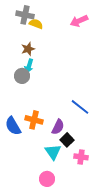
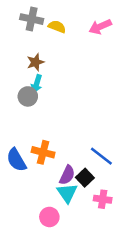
yellow semicircle: (36, 24) -> (57, 27), moved
blue line: (80, 107) -> (101, 156), moved
purple semicircle: (58, 127) -> (67, 175), moved
pink circle: (47, 179) -> (49, 217), moved

